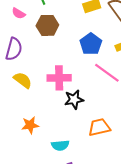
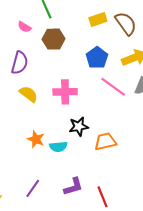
black star: (74, 100) -> (79, 127), moved
orange star: (30, 125) -> (36, 139), turned 30
cyan semicircle: (60, 145) -> (58, 147), moved

